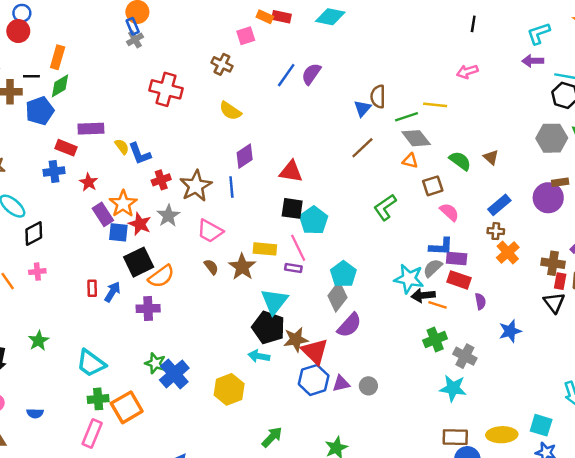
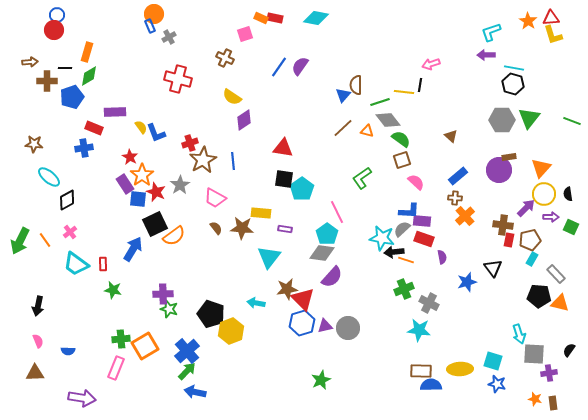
black line: (473, 24) -> (420, 85), moved
gray cross: (135, 39) -> (169, 37), moved
purple diamond: (245, 156) -> (244, 120), moved
orange triangle: (410, 161) -> (367, 131), moved
green semicircle: (460, 161) -> (401, 139), moved
red cross: (161, 180) -> (190, 143), moved
red star: (89, 182) -> (130, 157), moved
pink line: (298, 248) -> (337, 212), moved
brown star: (242, 267) -> (242, 228), turned -30
pink cross: (37, 272) -> (70, 232), turned -32
red rectangle: (92, 288) -> (103, 264), moved
blue arrow: (112, 292) -> (133, 249), size x1.4
gray diamond: (337, 297) -> (322, 253), turned 60
black triangle: (554, 303) -> (493, 268), moved
purple cross: (148, 308) -> (163, 294), moved
black pentagon: (268, 328) -> (211, 314), moved
green star: (39, 341) -> (113, 290), moved, turned -30
cyan trapezoid: (91, 363) -> (76, 264), moved
blue cross: (174, 374) -> (187, 351), moved
gray circle: (368, 386) -> (348, 328), size x1.5
green arrow: (272, 437) -> (187, 371), moved

